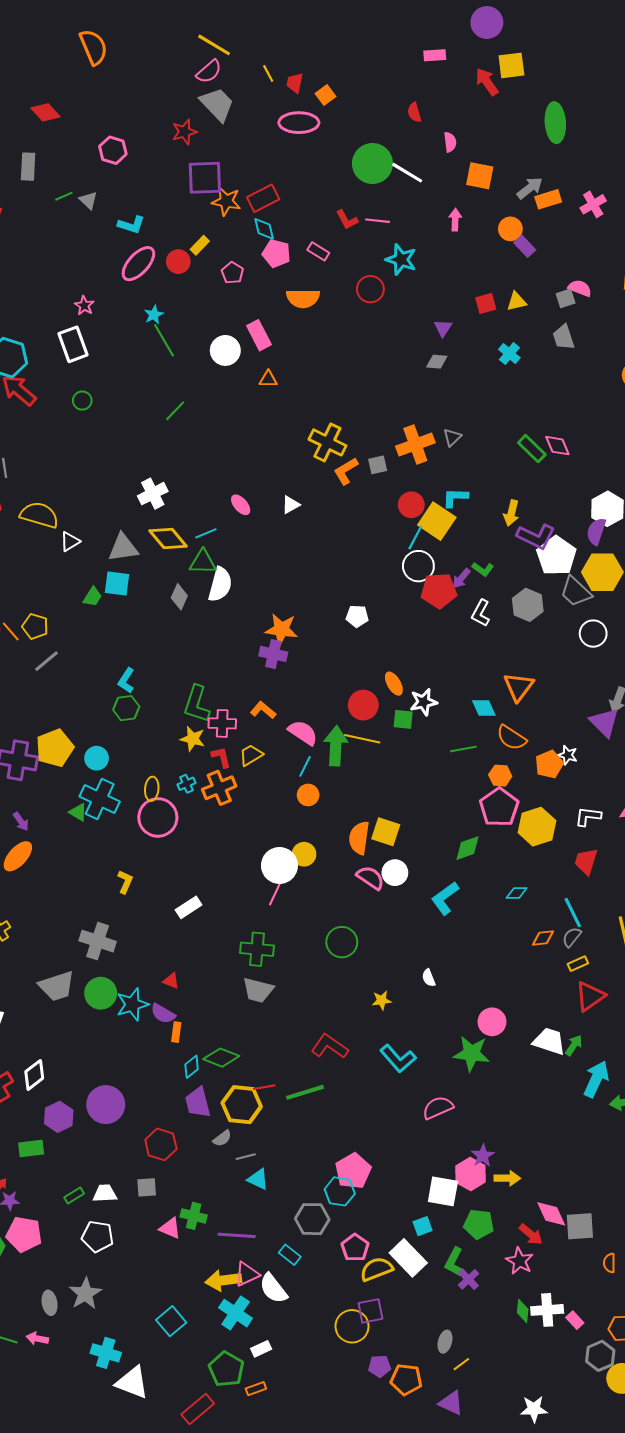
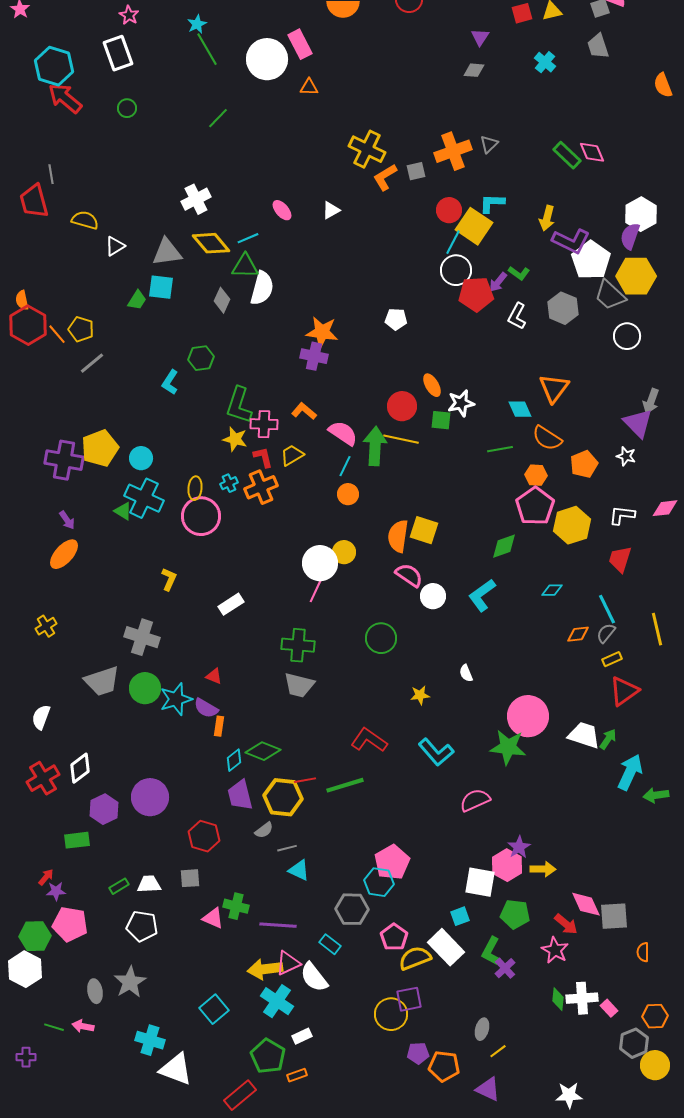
white circle: (225, 350) -> (267, 59), size x1.4
yellow semicircle: (39, 515) -> (85, 220), size x0.7
green hexagon: (126, 708) -> (201, 358), moved
white star: (568, 755) -> (626, 456), moved
white circle: (395, 873) -> (433, 596), moved
pink circle: (492, 1022) -> (528, 716), size x1.5

